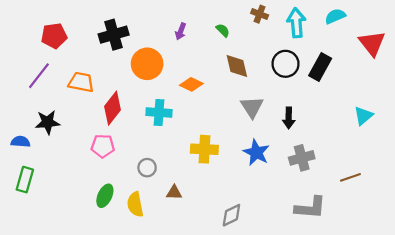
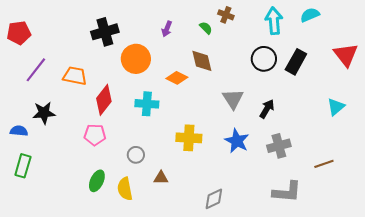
brown cross: (260, 14) -> (226, 15), moved
red pentagon: (54, 36) -> (19, 33), moved
red triangle: (372, 43) -> (346, 55), moved
brown diamond: (237, 66) -> (202, 61), moved
black arrow: (289, 118) -> (267, 109), turned -150

